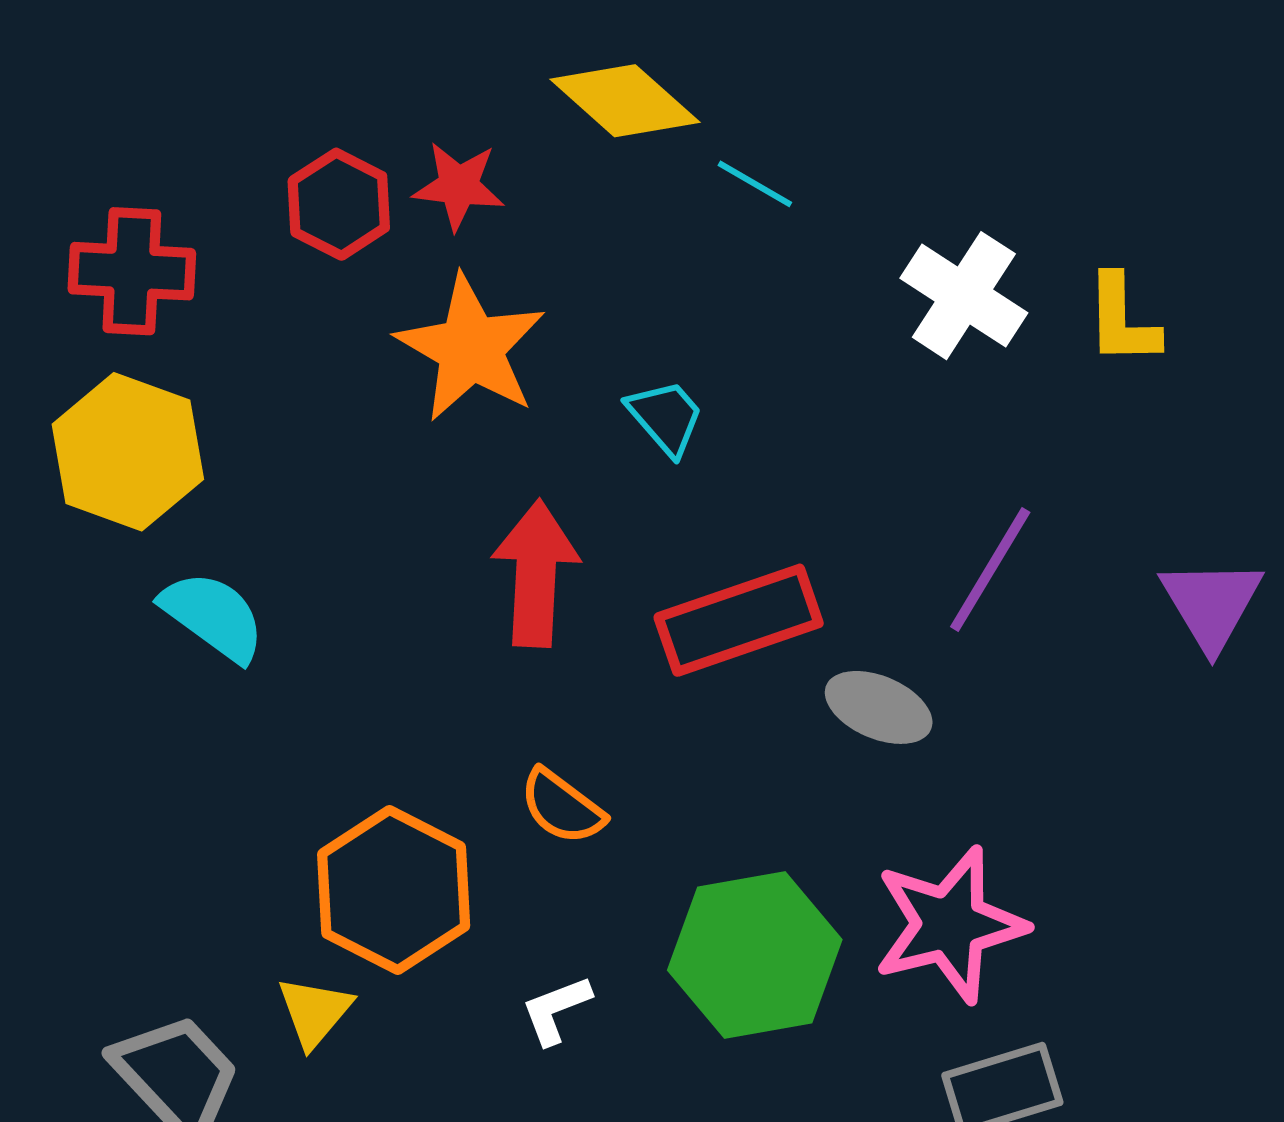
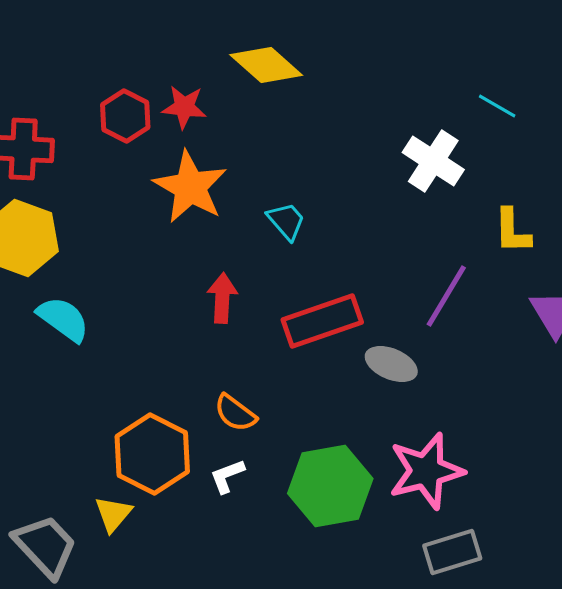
cyan line: (755, 184) -> (497, 106), moved
yellow L-shape: (1122, 320) -> (512, 231), moved
red arrow: (536, 573) -> (222, 298), size x0.7
white L-shape: (556, 1010) -> (227, 476), moved

